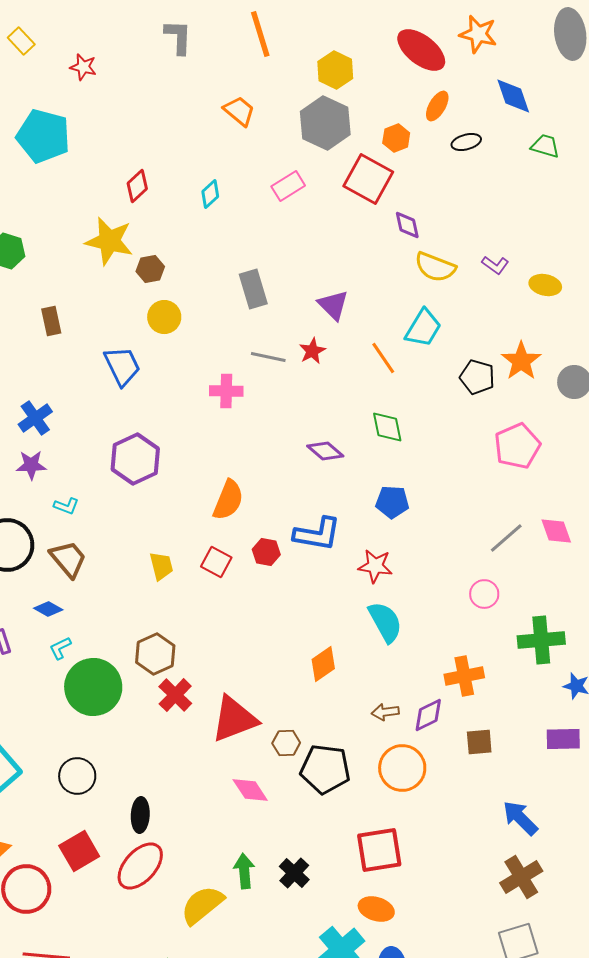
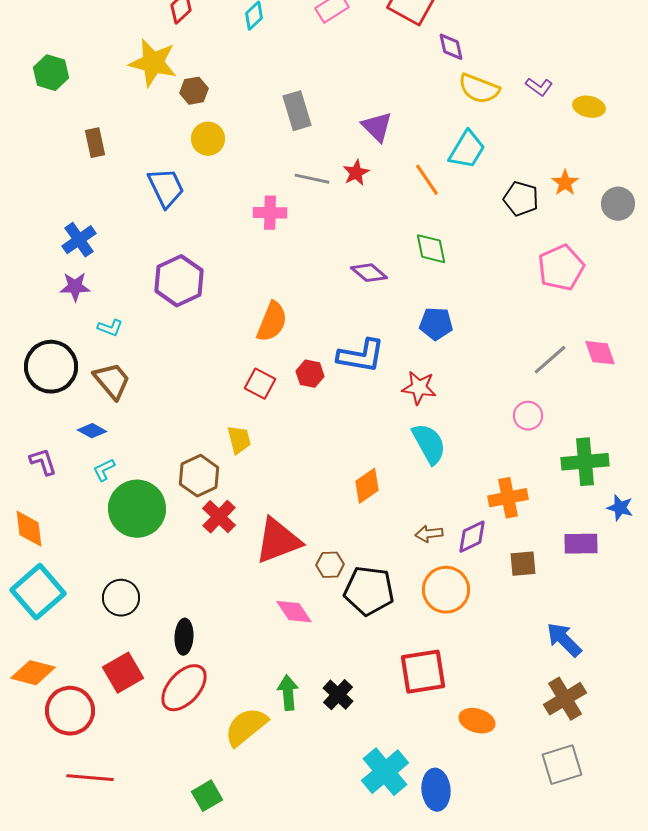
orange star: (521, 361) -> (565, 183), size x0.7
yellow trapezoid: (161, 566) -> (239, 440), moved
purple rectangle: (563, 739) -> (581, 544), moved
orange ellipse: (376, 909) -> (477, 721), moved

